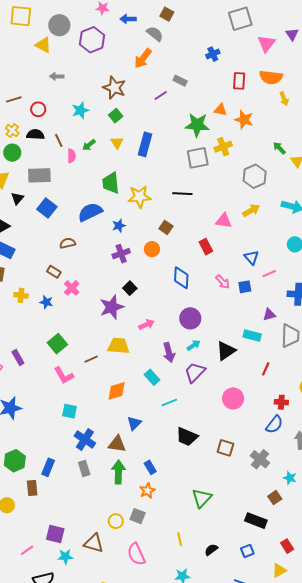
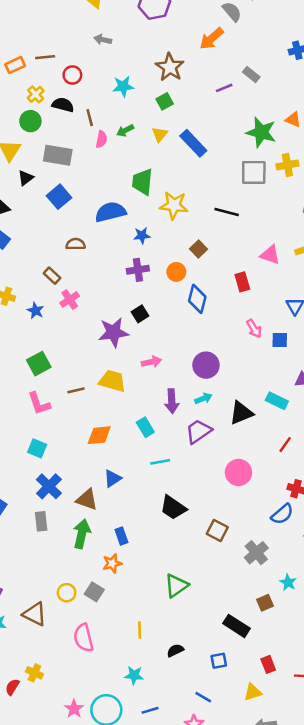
blue rectangle: (145, 144) -> (193, 143), turned -70
blue diamond: (181, 278) -> (197, 299), moved

